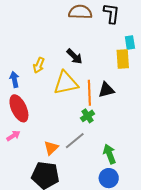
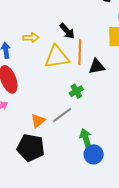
yellow arrow: (39, 65) -> (31, 38), turned -119
orange line: (89, 93) -> (80, 52), moved
green arrow: (110, 154) -> (86, 138), moved

